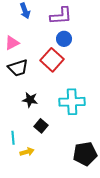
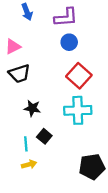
red square: (52, 60) -> (79, 76), moved
cyan line: (13, 138) -> (26, 144), moved

